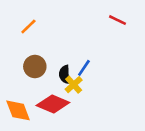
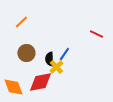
red line: (117, 20) -> (96, 34), moved
red diamond: (53, 104) -> (40, 82), turned -35

